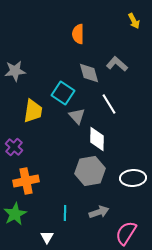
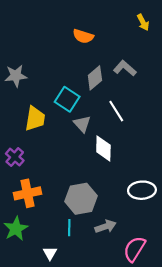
orange semicircle: (78, 34) -> (83, 36), turned -72
gray diamond: (89, 73) -> (95, 78), turned 65
gray hexagon: (90, 171) -> (81, 199), moved

